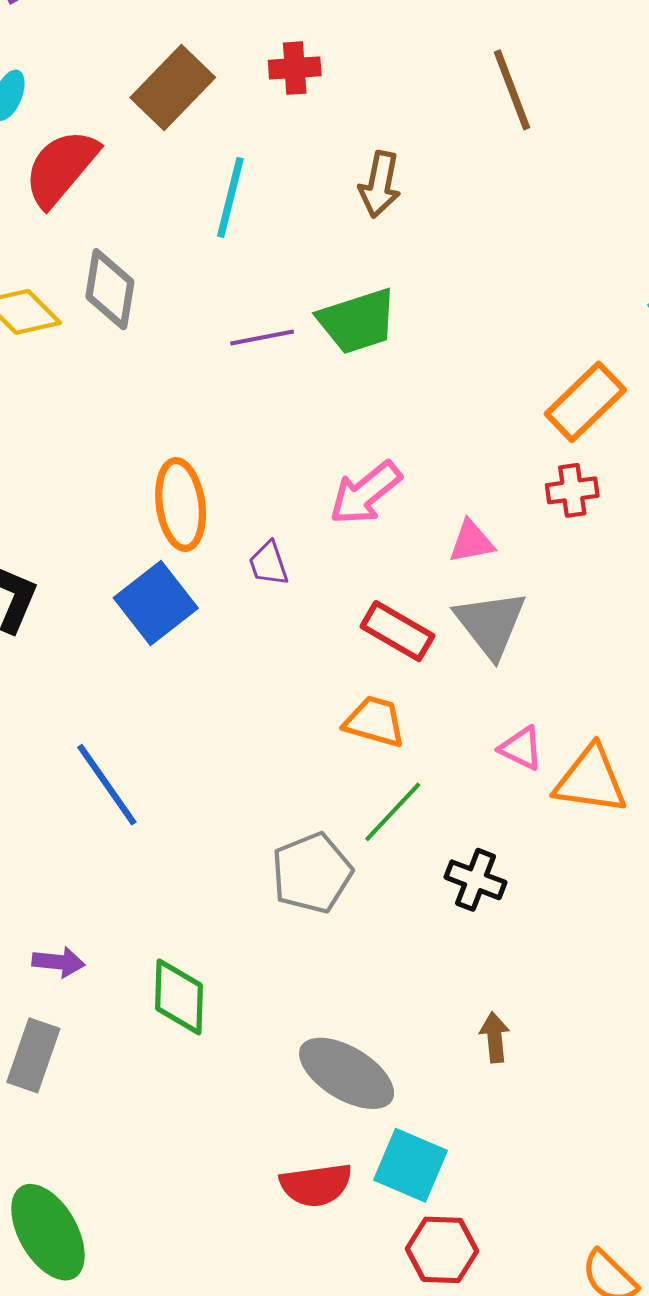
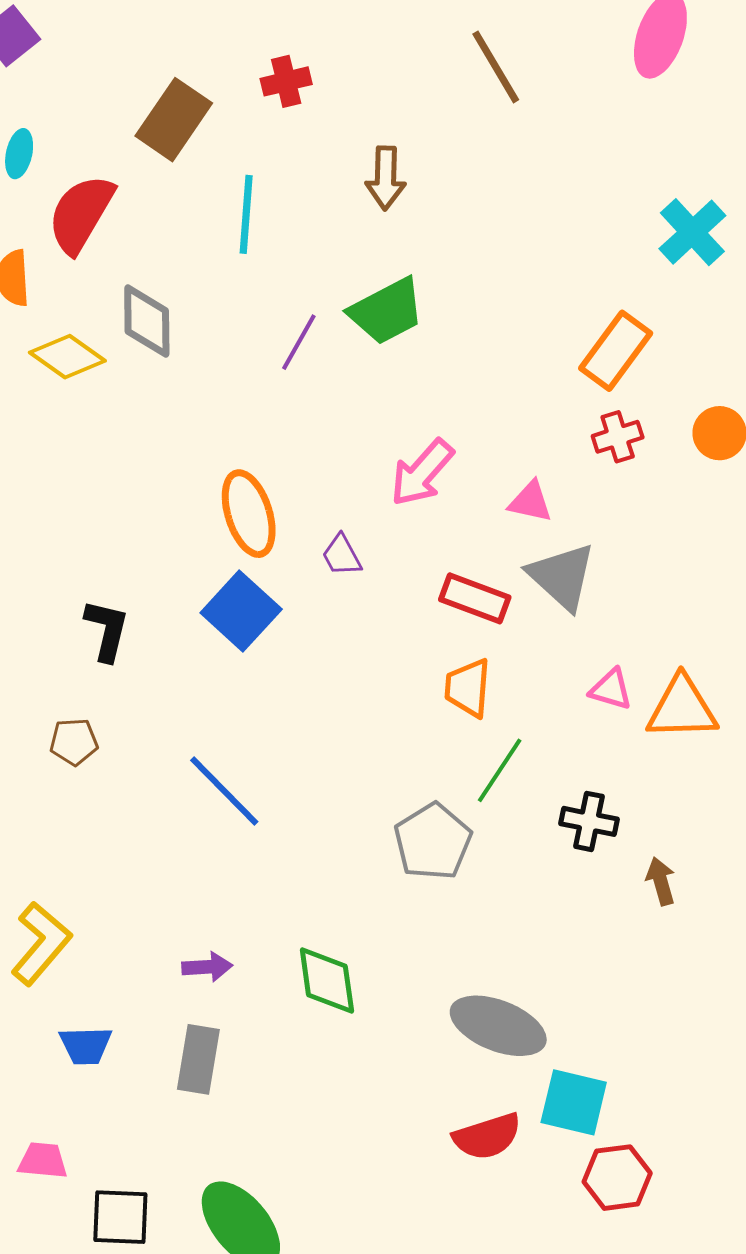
purple line: (262, 338) -> (299, 342), turned -40
pink triangle: (471, 542) -> (530, 502), turned 33
orange trapezoid: (375, 722) -> (468, 688), turned -92
brown arrow: (495, 1037) -> (661, 881), moved

